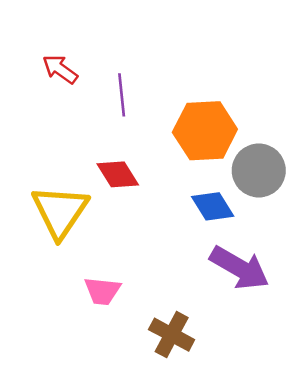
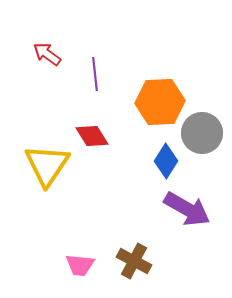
blue diamond: (213, 206) -> (166, 161), turned 64
pink trapezoid: (102, 291) -> (80, 265), moved

